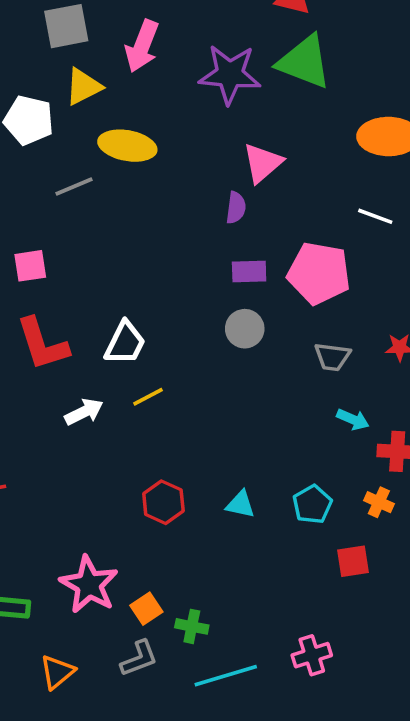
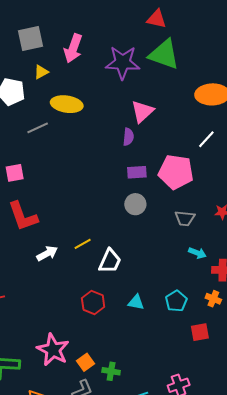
yellow triangle: (83, 87) -> (41, 72), size x0.7
white line: (375, 216) -> (206, 139), turned -66
white trapezoid: (125, 343) -> (110, 261), moved

